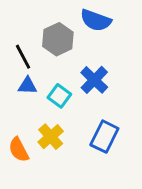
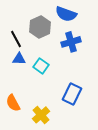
blue cross: (94, 80) -> (71, 42), moved, turned 30
yellow cross: (51, 137) -> (41, 115), moved

